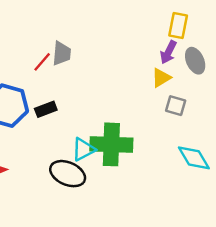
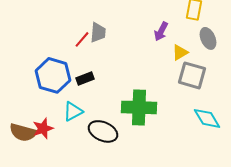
purple arrow: (168, 52) -> (161, 31), moved
gray square: (176, 106) -> (192, 75), size x1.6
cyan triangle: (83, 149) -> (73, 111), moved

